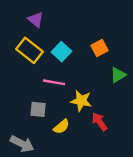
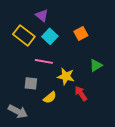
purple triangle: (36, 20) -> (42, 15), moved
green triangle: (118, 75) -> (96, 65), moved

